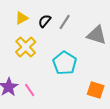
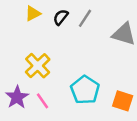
yellow cross: (26, 47) -> (38, 66), moved
cyan pentagon: (65, 63) -> (85, 90), moved

